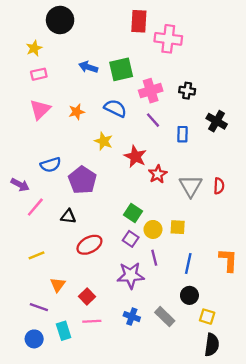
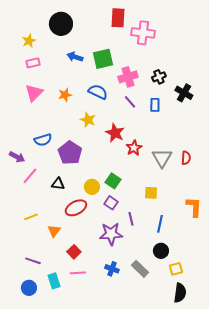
black circle: (60, 20) -> (61, 24), moved
black cross: (187, 91) -> (159, 77), turned -32
black cross: (217, 121) -> (184, 93), moved
blue rectangle: (182, 134) -> (155, 105), moved
yellow circle: (153, 229) -> (92, 187), moved
orange L-shape: (228, 260) -> (194, 207), moved
orange triangle: (58, 285) -> (54, 231), moved
yellow square: (207, 317) -> (176, 269), turned -32

